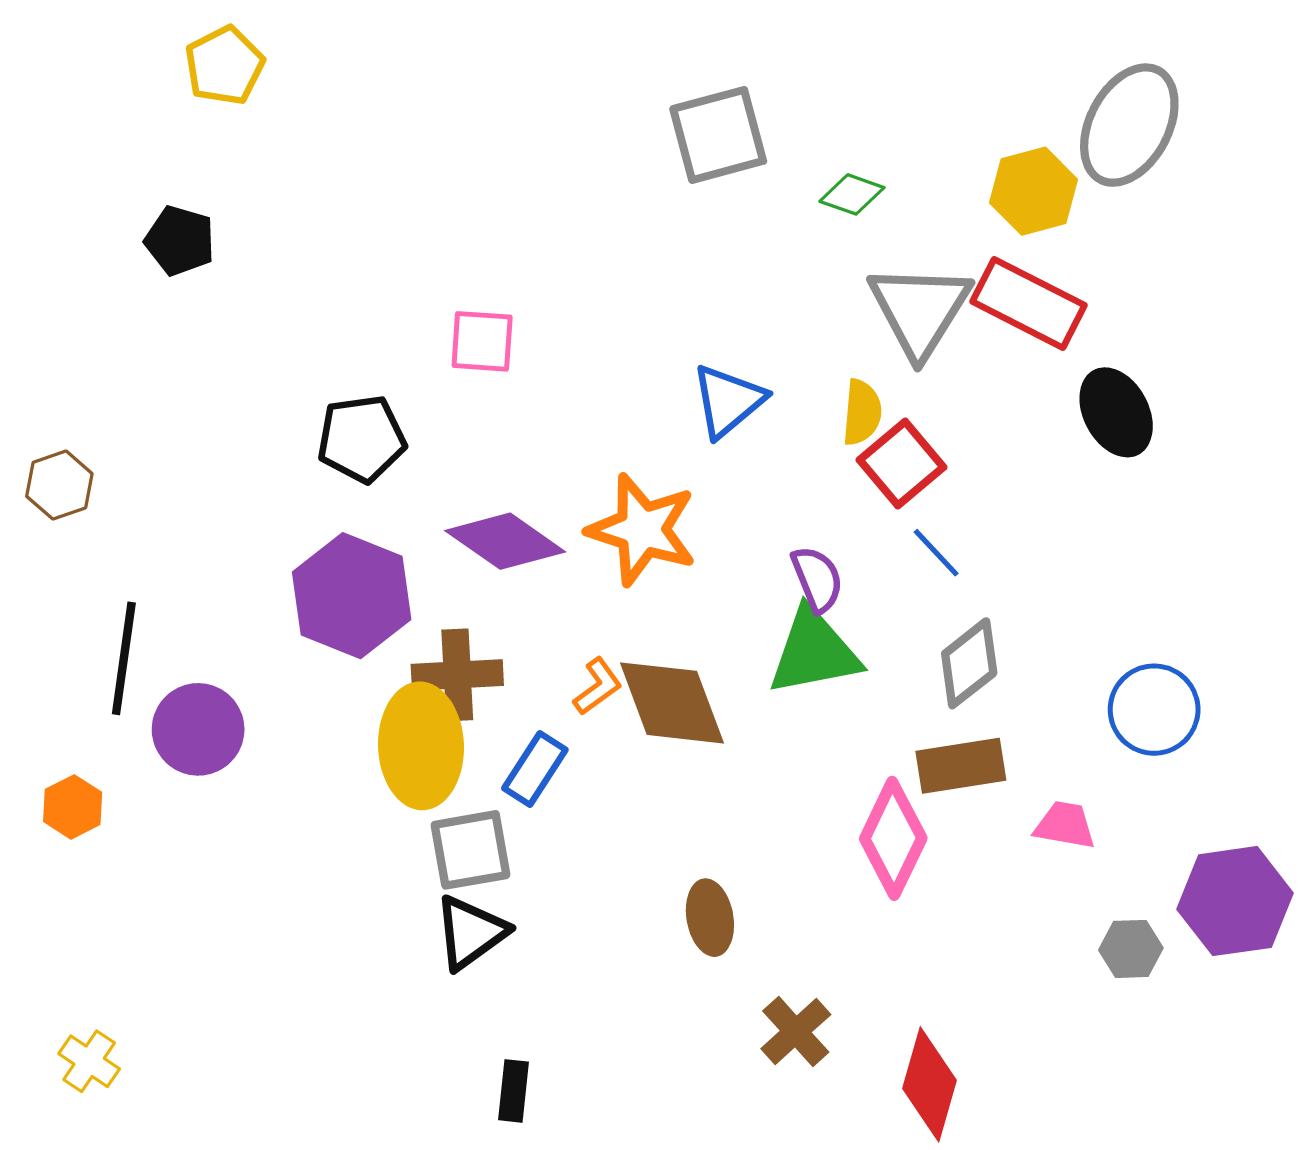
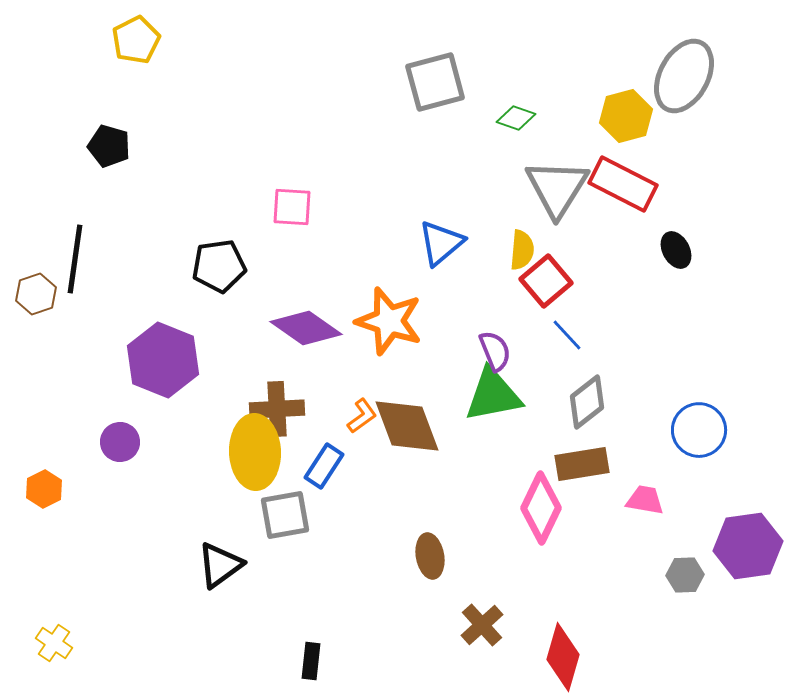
black ellipse: (1116, 412) -> (676, 250), size x0.7
purple hexagon: (352, 596) -> (163, 360), moved
black line: (124, 658) -> (75, 259), moved
purple circle: (198, 729) -> (120, 442), size x0.7
black triangle: (471, 932) -> (220, 565), moved

